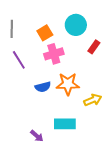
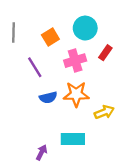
pink cross: (54, 54) -> (75, 61), moved
purple line: (19, 60) -> (35, 67), moved
purple arrow: (37, 136) -> (41, 152), turned -104

